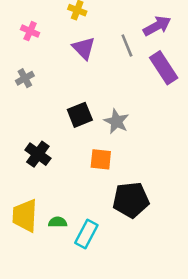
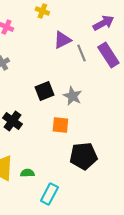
gray line: (127, 46) -> (81, 53), moved
purple triangle: (84, 48) -> (62, 40), moved, turned 48
cyan rectangle: (86, 234) -> (49, 194), moved

